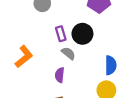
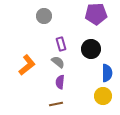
black circle: (82, 34) -> (91, 49), moved
gray semicircle: (68, 53) -> (58, 62), moved

